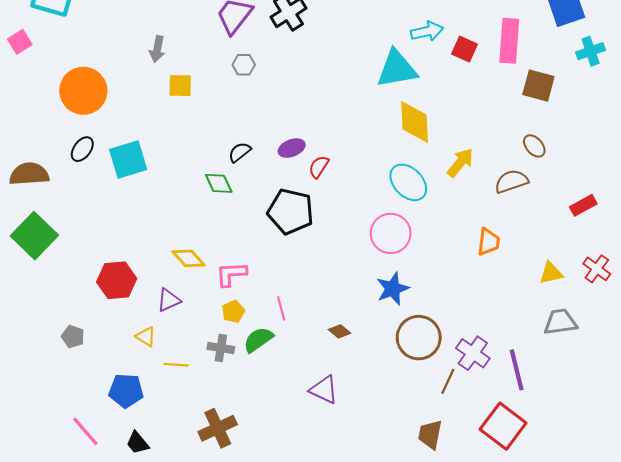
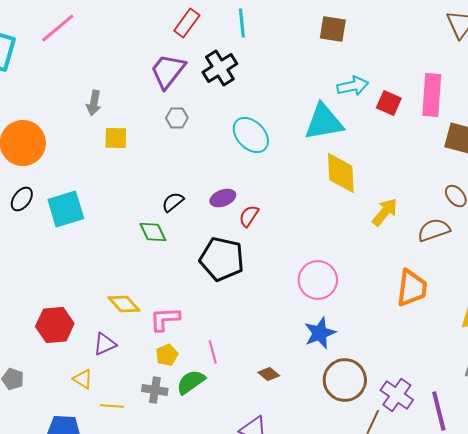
cyan ellipse: (408, 182) -> (251, 135), moved
orange trapezoid: (488, 242) -> (412, 288), size x1.4

